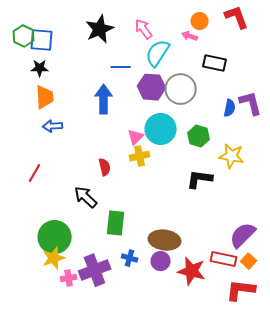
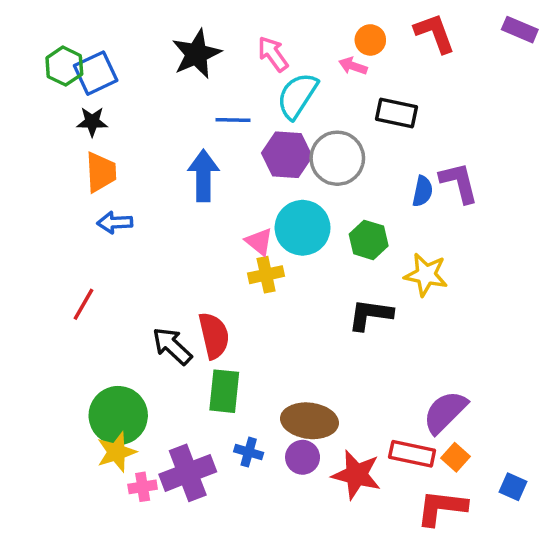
blue square: (42, 40) -> (96, 73), turned -30
pink triangle: (136, 137) -> (259, 242), turned -36
red semicircle: (105, 167) -> (214, 336), moved, size x1.5

